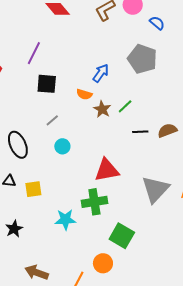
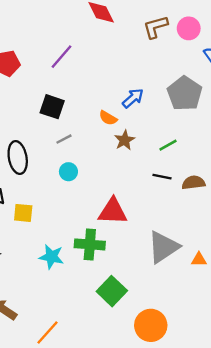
black square: (47, 84) -> (52, 107), moved
green line: (125, 106) -> (168, 145), moved
orange circle: (103, 263) -> (151, 325), moved, size x1.4

